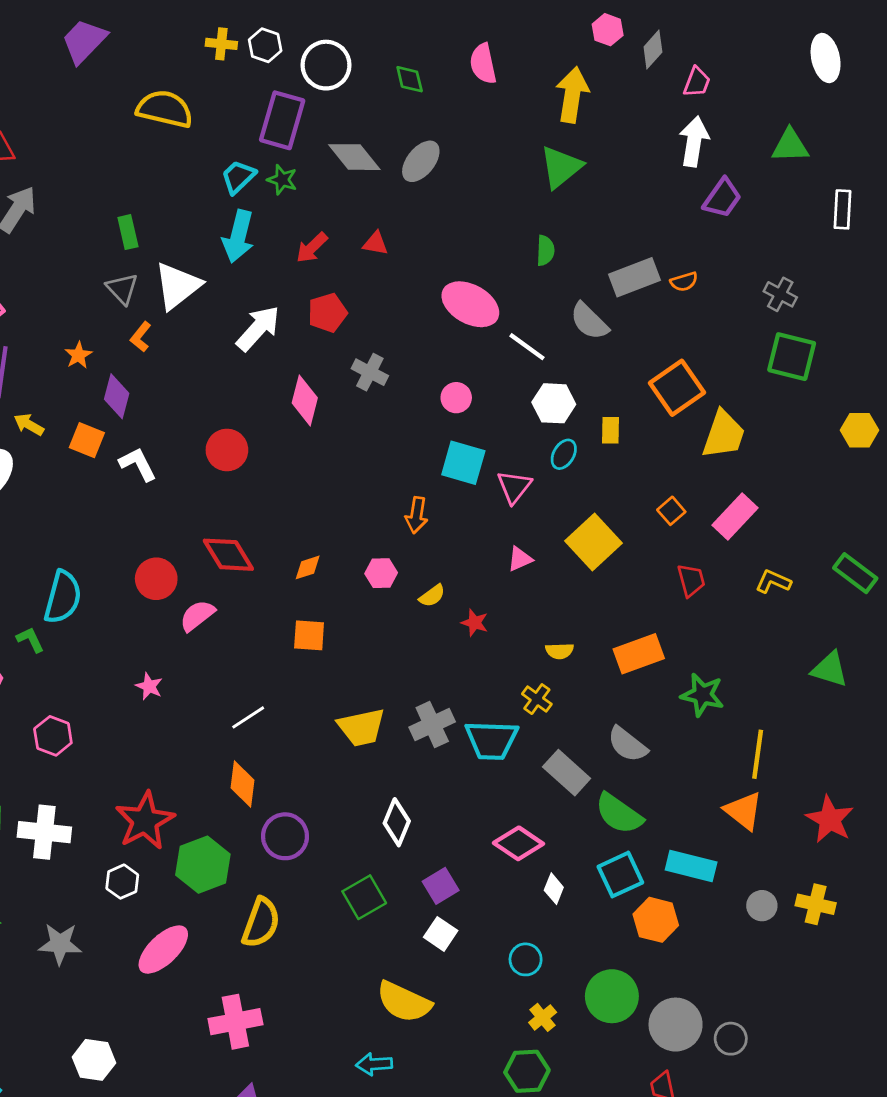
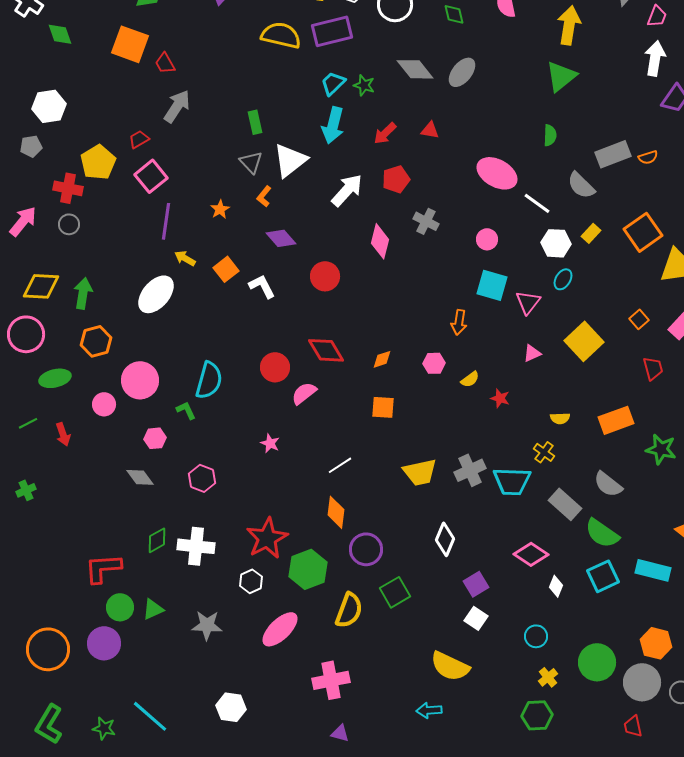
purple rectangle: (282, 120) -> (332, 31), moved, turned 60
purple diamond: (117, 396) -> (281, 238), moved, turned -56
yellow rectangle: (610, 430) -> (591, 233), moved, turned 42
orange square: (87, 440) -> (226, 269), turned 30
green square: (364, 897) -> (395, 592), moved
orange hexagon: (656, 920) -> (656, 643), moved

